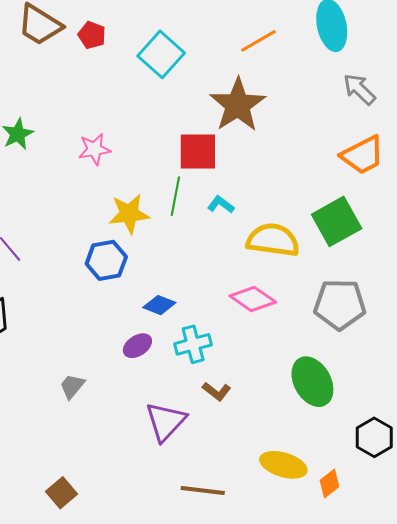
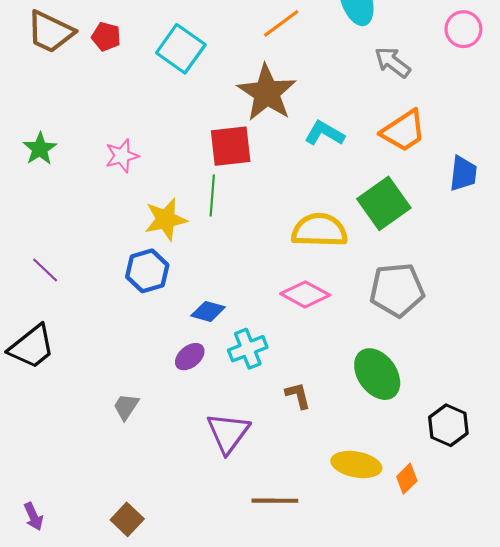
cyan L-shape: (221, 205) -> (324, 133), moved, size x1.4
brown L-shape: (217, 391) -> (298, 395), moved, turned -136

